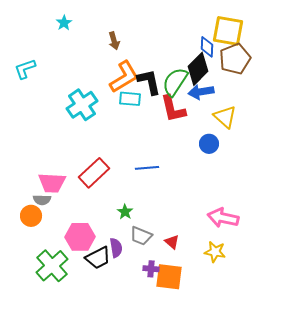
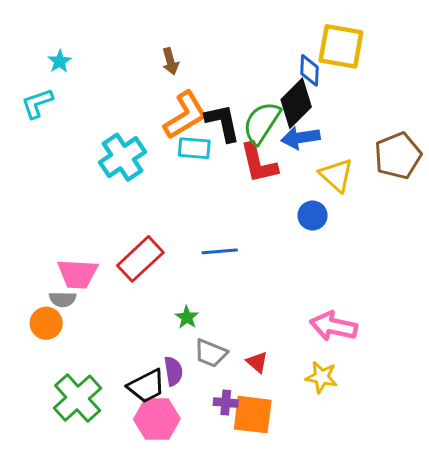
cyan star: (64, 23) -> (60, 61), moved
brown pentagon: (235, 59) -> (398, 156), moved
pink hexagon: (80, 237) -> (157, 419), moved

